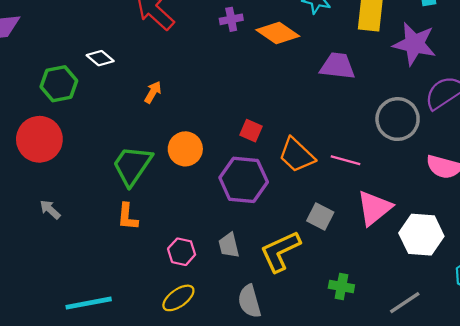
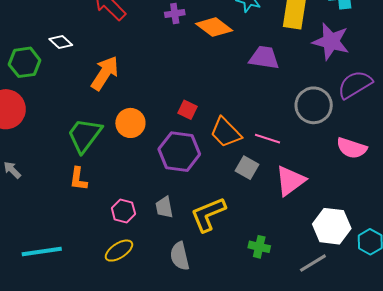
orange arrow: (153, 92) -> (105, 73), size x1.8
gray square: (320, 216) -> (247, 168), moved
white hexagon: (421, 235) -> (332, 226), moved

